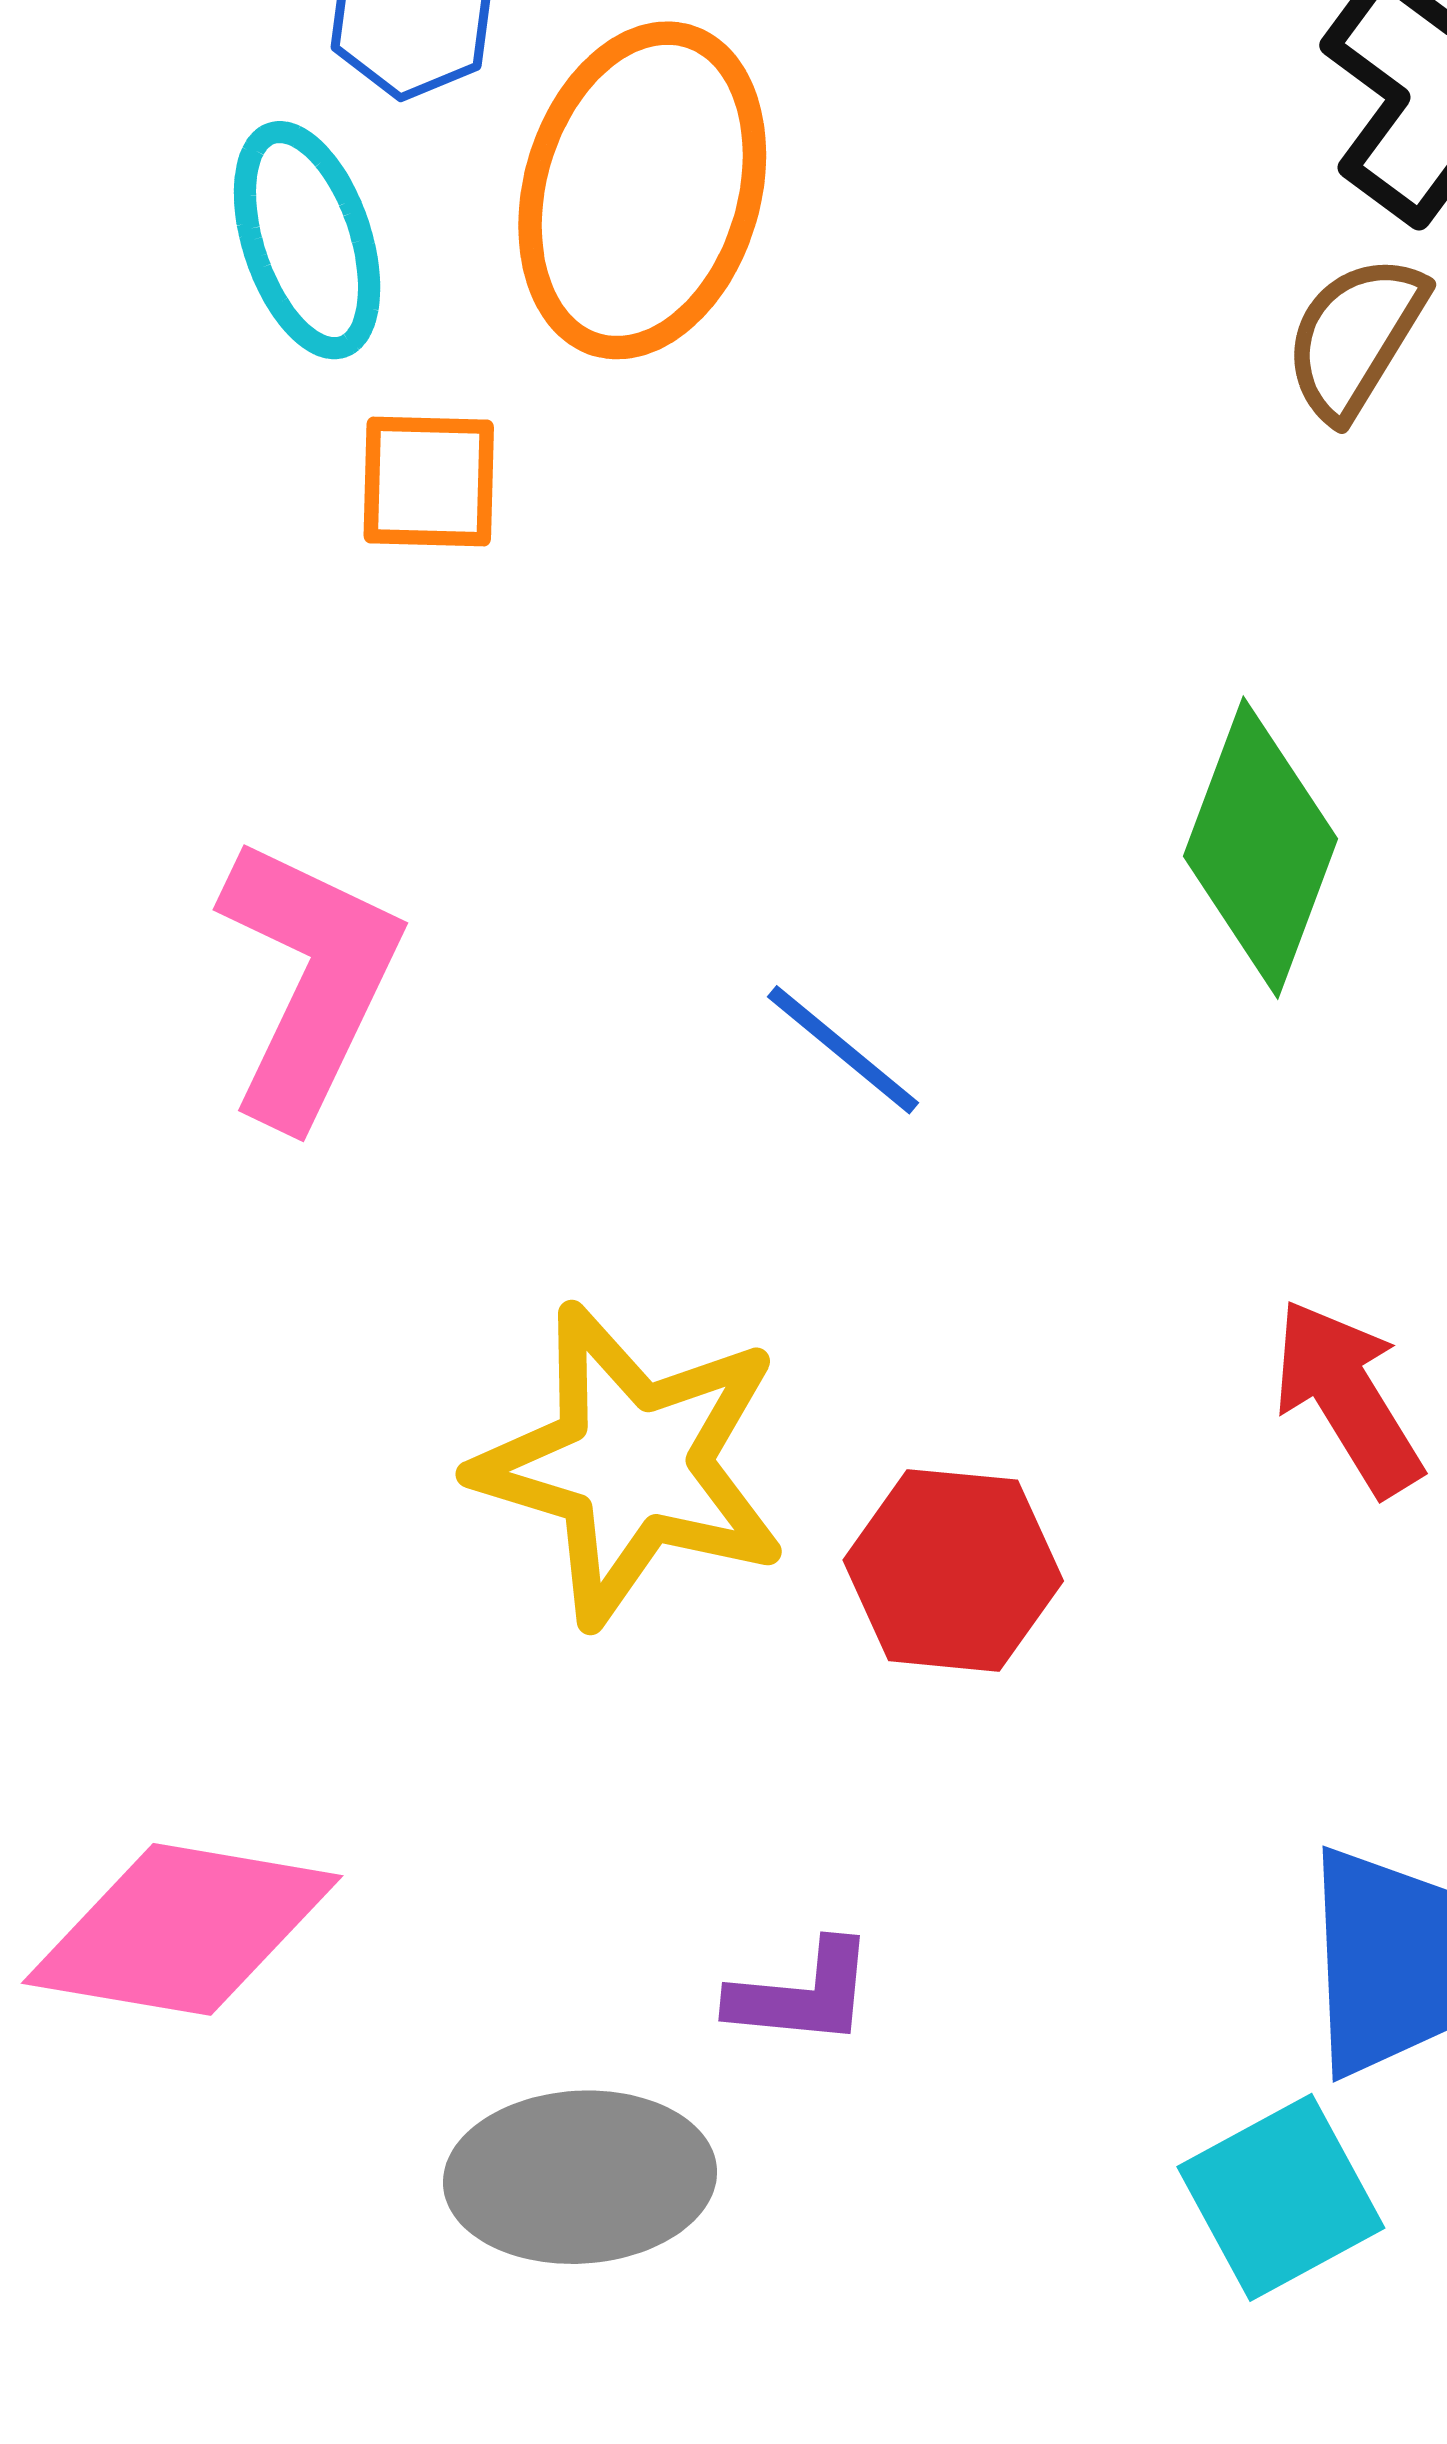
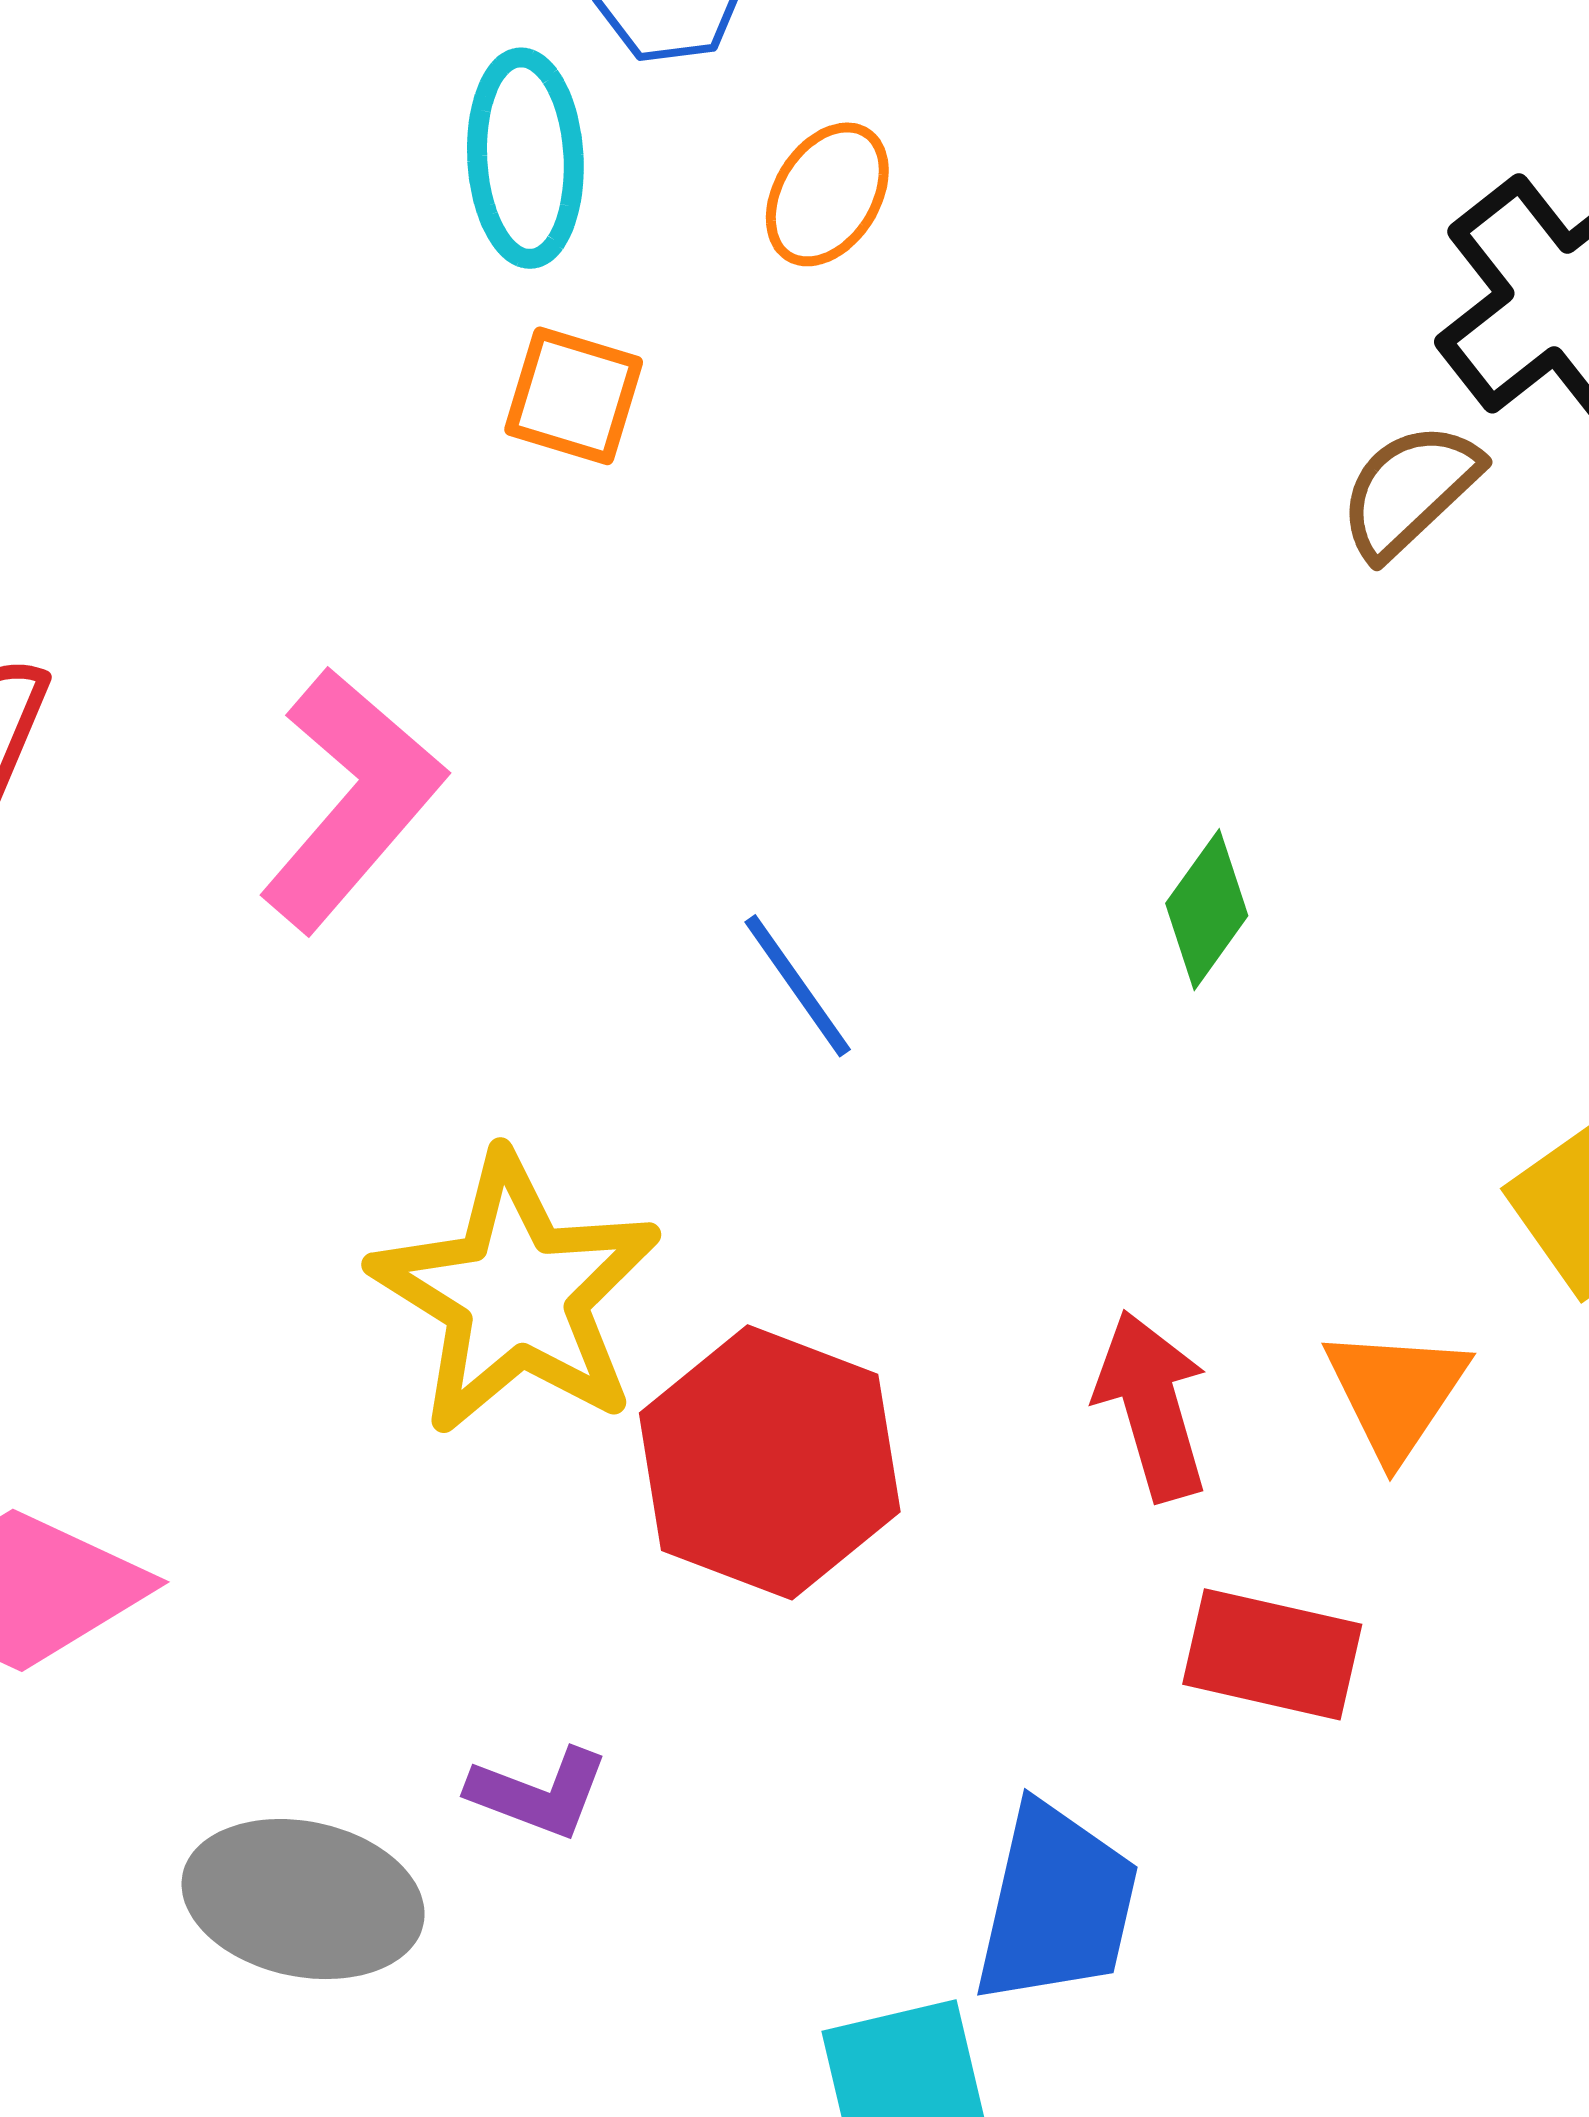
orange ellipse: (642, 190) -> (827, 194), size x0.5
green diamond: (1261, 848) -> (1207, 910), size x0.6
red hexagon: (953, 1570) -> (770, 1462), size x1.4

